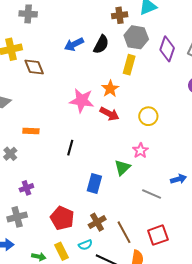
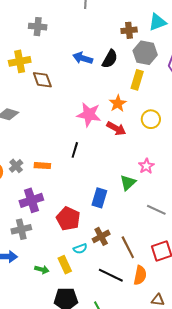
blue arrow: (74, 44) -> (83, 58), turned 42
yellow circle: (148, 116) -> (151, 119), moved
orange rectangle: (31, 131) -> (42, 166), moved
black line: (70, 148) -> (75, 150), moved
purple cross: (26, 188) -> (31, 200), size x1.6
red pentagon: (62, 218) -> (68, 219), moved
cyan semicircle: (85, 245) -> (80, 249), moved

